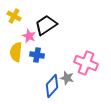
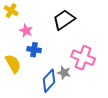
black trapezoid: (46, 25) -> (64, 20), moved
yellow semicircle: (16, 52) -> (13, 64), moved, turned 144

